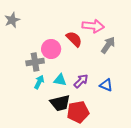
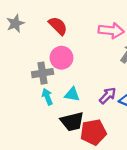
red semicircle: (74, 39) -> (58, 26), moved
purple arrow: (81, 81) -> (108, 96), moved
cyan arrow: (39, 82) -> (47, 97), turned -48

